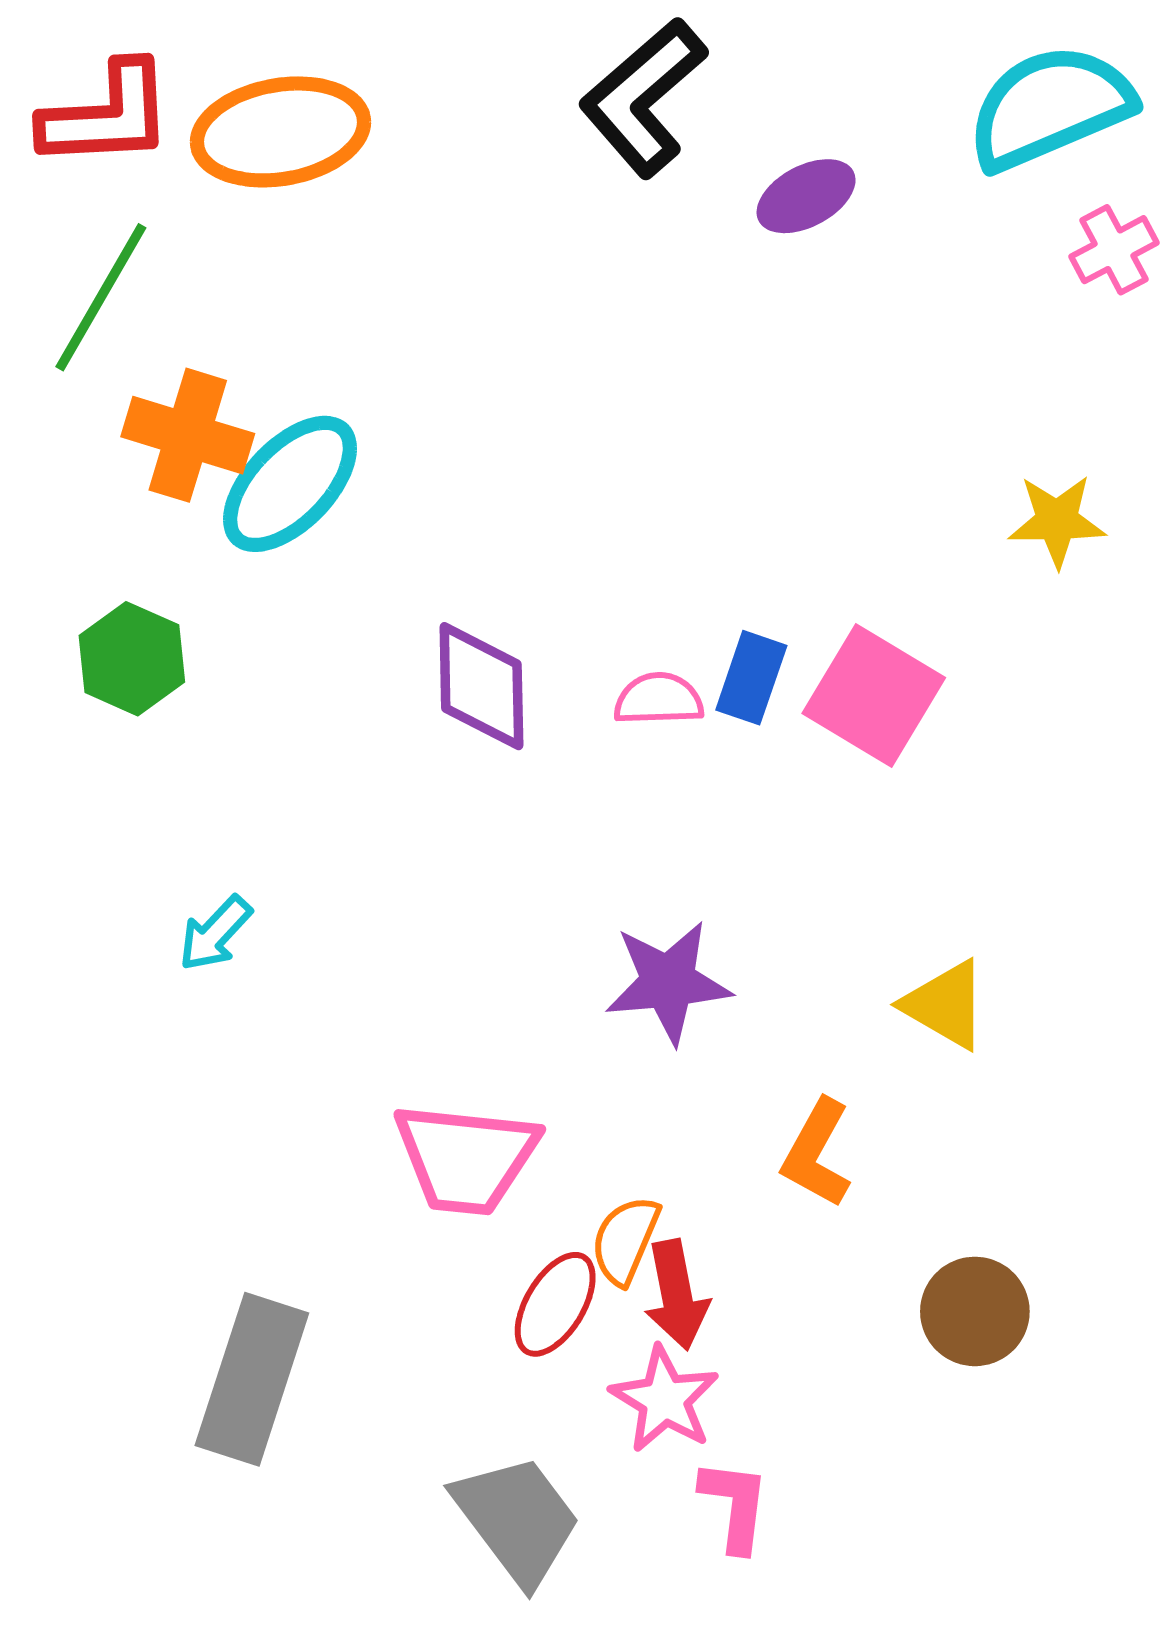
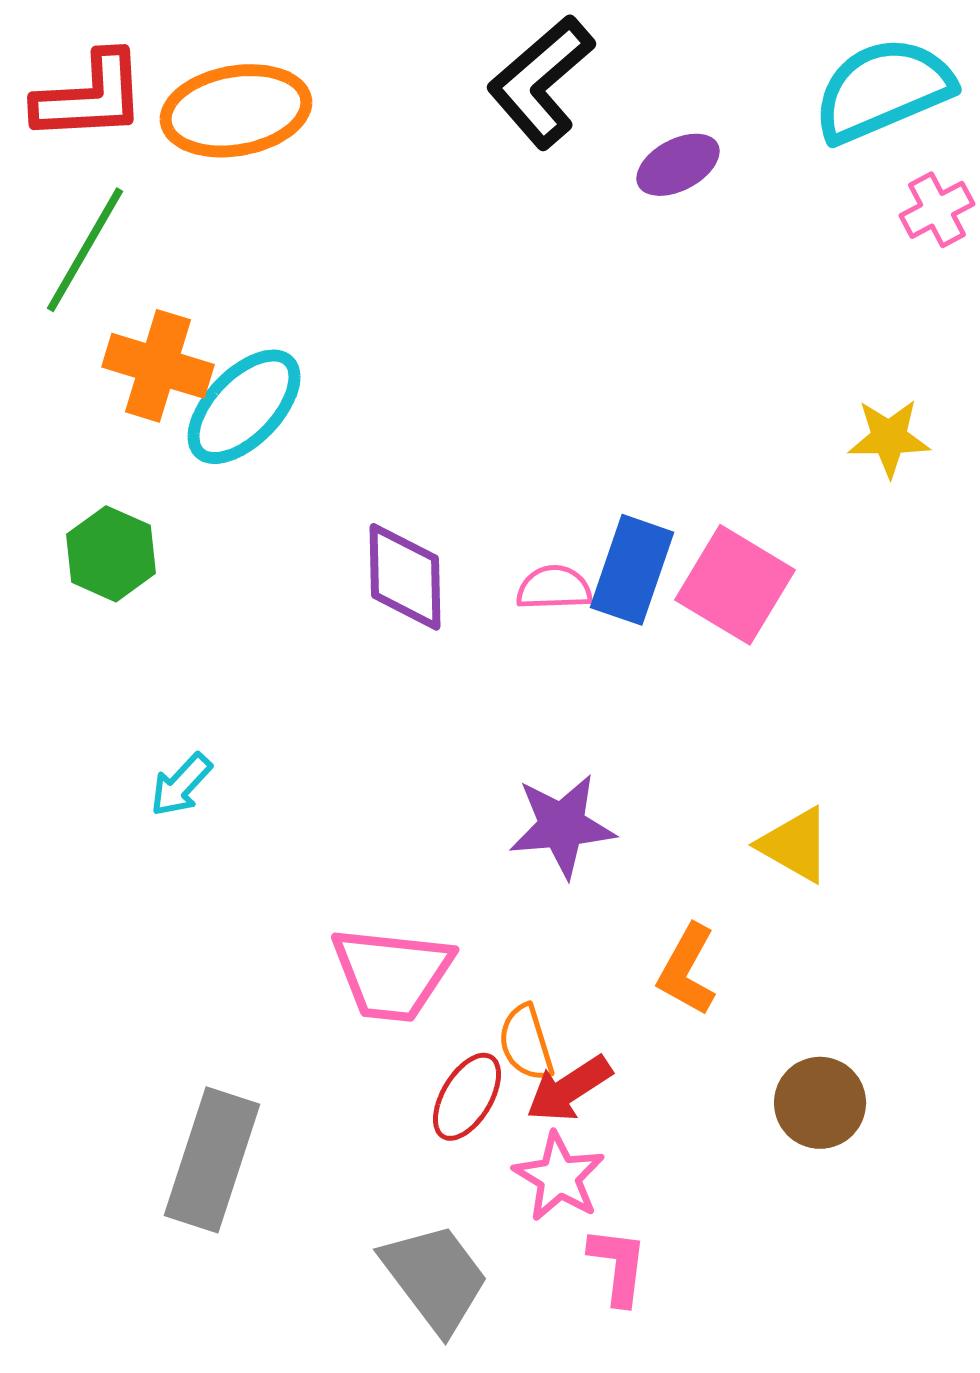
blue rectangle: (751, 678) -> (632, 570), size x1.4
orange semicircle: (625, 1240) -> (526, 1043), turned -40
red arrow: (676, 1295) -> (569, 1089), turned 68

